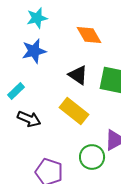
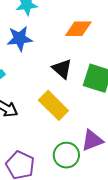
orange diamond: (89, 35) -> (78, 29), turned -68

